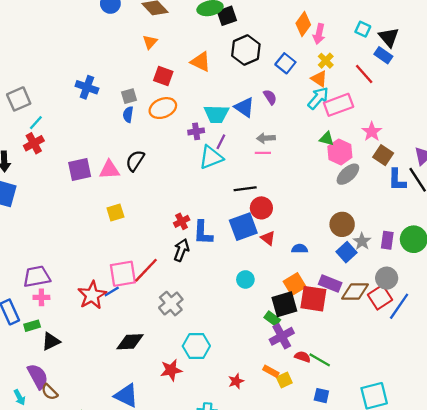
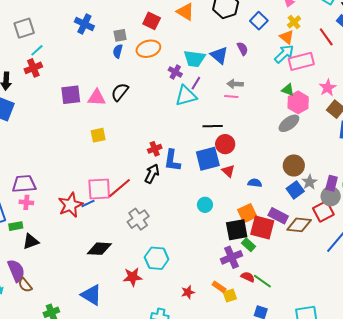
purple cross: (196, 131) -> (175, 72), turned 32
gray ellipse: (348, 174) -> (289, 123), moved
gray circle: (387, 278) -> (331, 196), moved
red square: (380, 297) -> (323, 211), moved
green rectangle: (272, 319) -> (249, 245), moved

